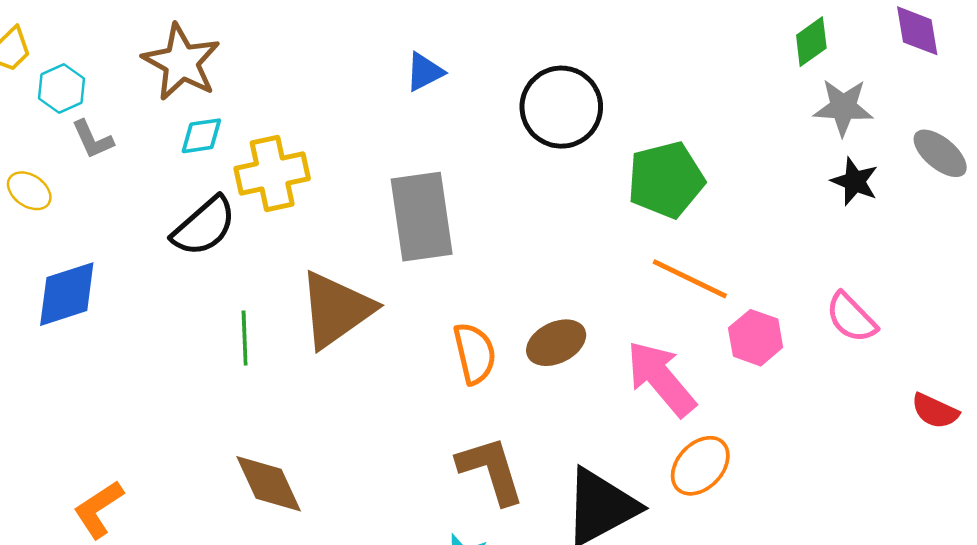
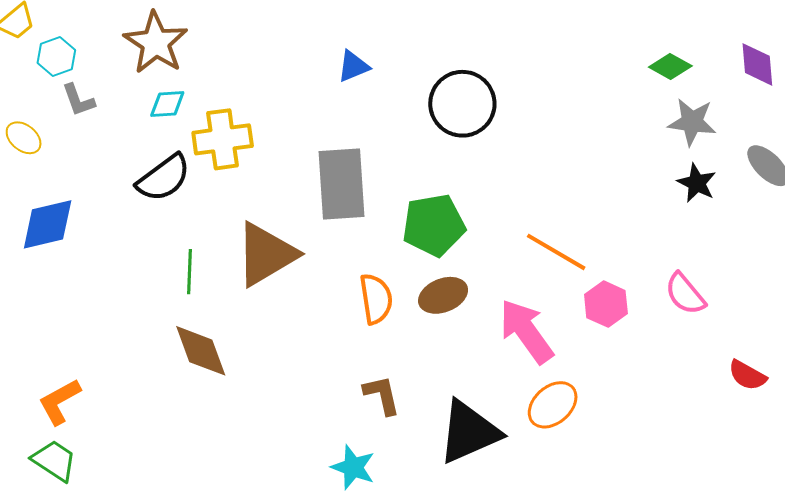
green diamond: (811, 42) -> (670, 66), turned 60
green pentagon: (666, 180) -> (434, 225), moved
brown L-shape: (491, 470) -> (382, 395), size x0.7
brown diamond: (269, 484) -> (201, 351), moved

